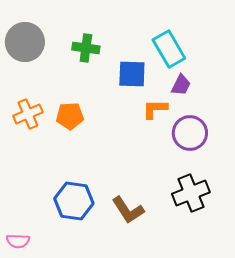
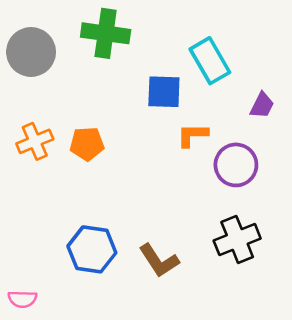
green cross: (86, 48) -> (106, 33), moved, size x1.4
purple trapezoid: (181, 85) -> (262, 105), moved

